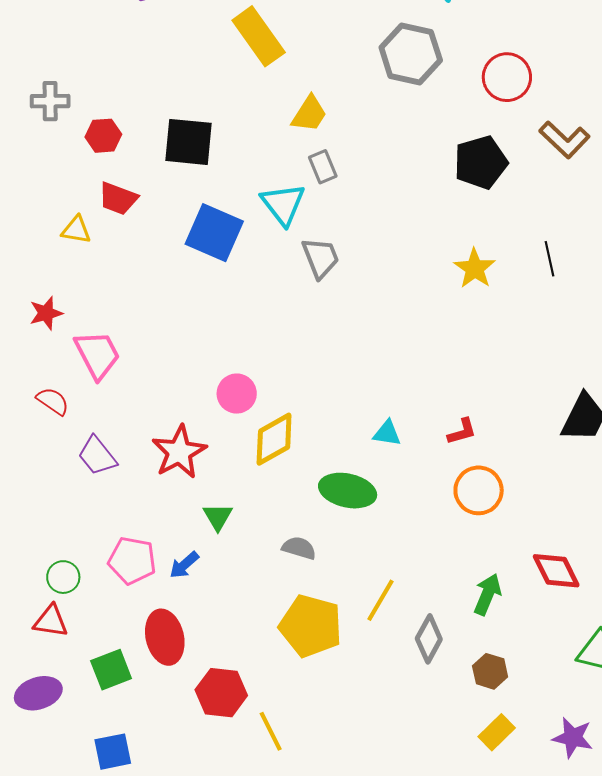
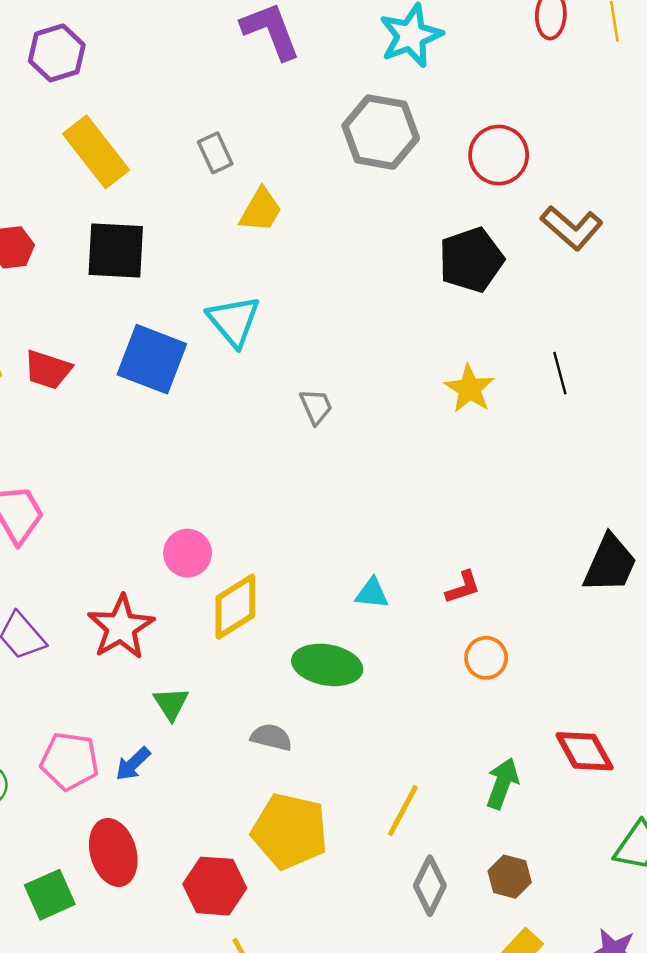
yellow rectangle: (259, 36) -> (96, 152), moved
gray rectangle: (323, 167) -> (215, 153), moved
red trapezoid: (118, 199) -> (48, 370), moved
gray trapezoid: (320, 258) -> (316, 407), moved, size x0.7
orange circle: (479, 490) -> (486, 658), size x0.7
yellow line: (380, 600) -> (403, 811), moved
gray diamond: (429, 639) -> (430, 886), moved
red hexagon: (221, 693) -> (215, 886), moved

